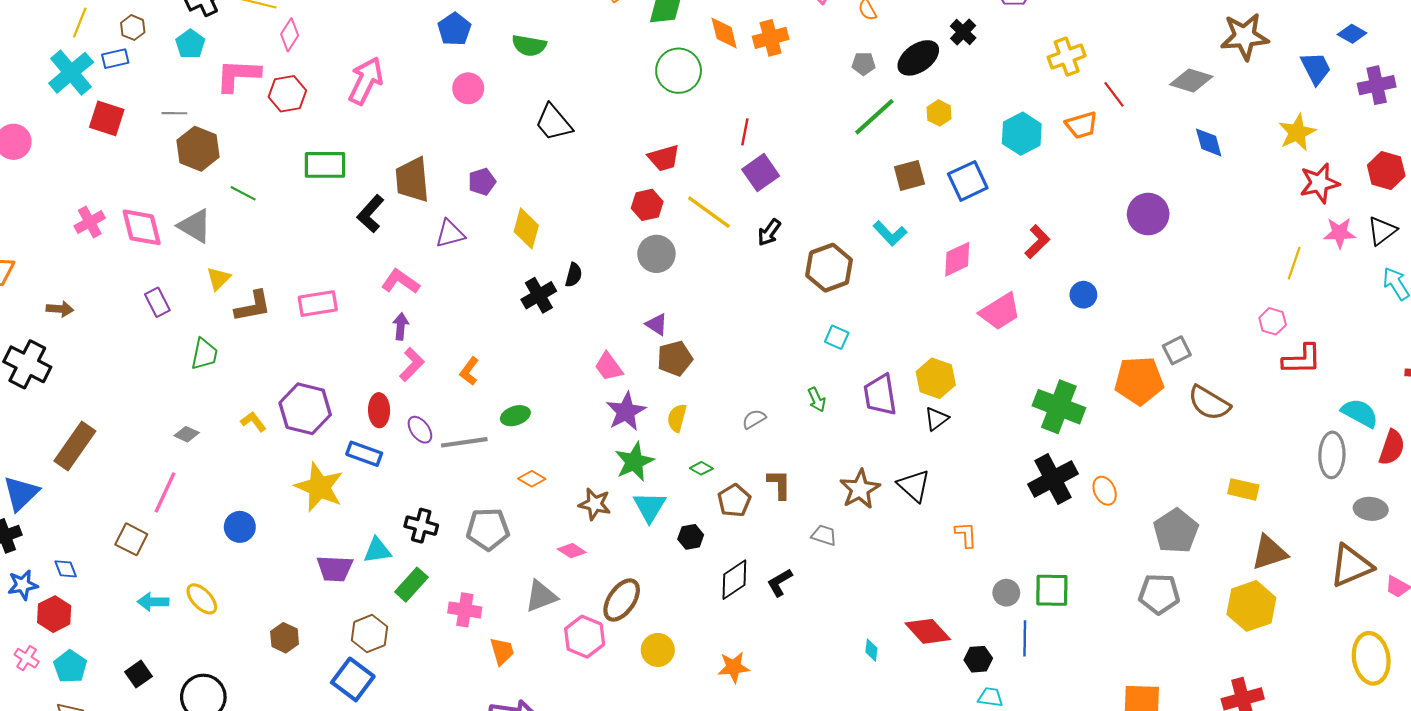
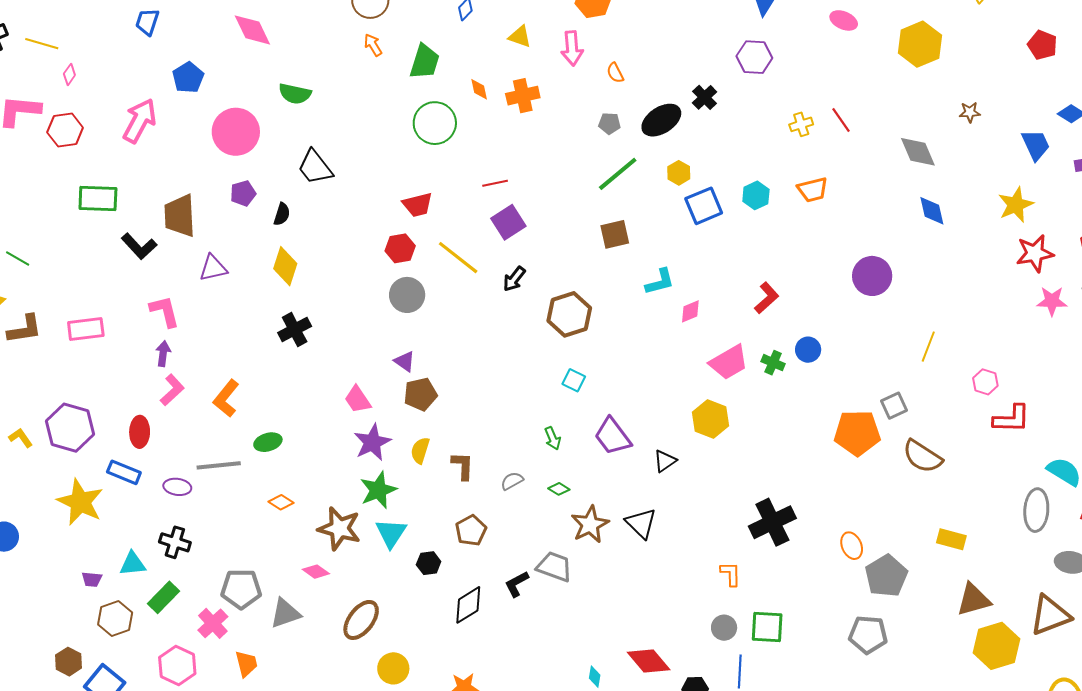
blue pentagon: (454, 29) -> (188, 78), moved
orange diamond: (724, 33) -> (479, 89), size x0.7
pink diamond: (290, 35) -> (69, 74), size x0.7
brown star: (1245, 36) -> (970, 112), size x0.5
yellow cross: (1067, 57) -> (801, 124), size x0.7
gray diamond: (1191, 80) -> (918, 152), turned 48
pink circle: (468, 88) -> (236, 132), size x1.6
red line: (1114, 94) -> (841, 120), moved
red line: (745, 132) -> (495, 183), turned 65
cyan hexagon: (1022, 134) -> (756, 195), size x0.7
brown square: (909, 175) -> (615, 234), moved
blue square: (968, 181) -> (704, 206), moved
purple pentagon: (482, 182) -> (243, 193), moved
green line: (243, 193) -> (18, 258), moved
black L-shape: (371, 214) -> (139, 246), turned -87
cyan L-shape: (890, 233) -> (660, 282), moved, turned -64
pink diamond: (957, 259) -> (690, 311), size x0.7
yellow line: (1294, 263) -> (928, 347), moved
black semicircle: (574, 275) -> (282, 214), moved
pink L-shape: (400, 282) -> (165, 311), turned 39
orange L-shape: (469, 371) -> (226, 398), size x1.4
yellow hexagon: (936, 378) -> (711, 419), moved
purple trapezoid: (880, 395) -> (613, 436), turned -30
green cross: (1059, 407) -> (773, 363), moved, size x0.5
gray semicircle: (754, 419) -> (512, 481), moved
purple ellipse: (420, 430) -> (177, 487), moved, turned -48
green diamond: (701, 468) -> (559, 489), moved
brown L-shape: (779, 484) -> (463, 466), moved
orange ellipse: (1105, 491) -> (852, 546), moved
brown star: (595, 504) -> (339, 528), size x1.4
gray pentagon: (488, 529) -> (241, 589), moved
gray trapezoid: (824, 535) -> (554, 567), size x1.5
orange L-shape: (966, 535) -> (731, 574), moved
purple trapezoid: (335, 568) -> (92, 579), size x0.6
black L-shape: (780, 582) -> (517, 584), moved
yellow hexagon: (1251, 606) -> (997, 646), moved
pink cross: (465, 610) -> (213, 623), turned 36
brown hexagon: (369, 634) -> (115, 619), moved
pink hexagon: (585, 637) -> (177, 665), moved
brown hexagon: (285, 638) -> (69, 662), moved

